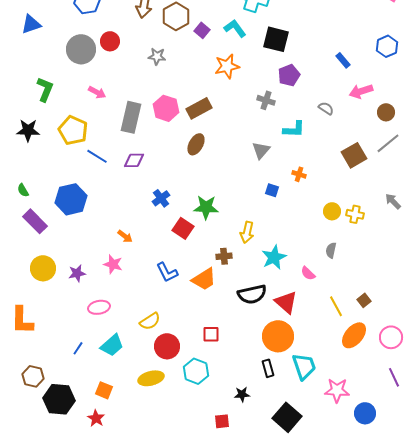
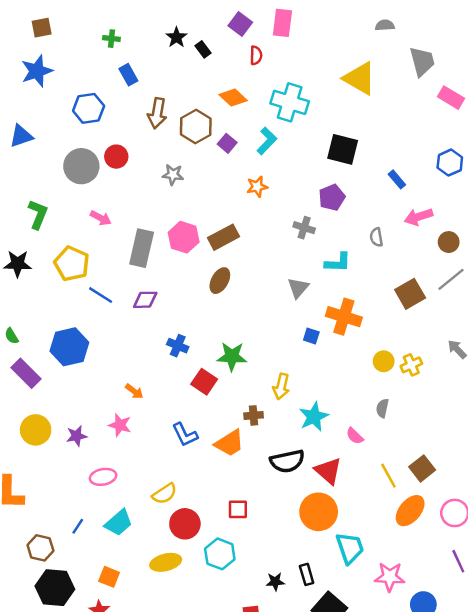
cyan L-shape: (235, 28) -> (267, 141), turned 80
black square: (276, 39) -> (343, 149), moved
orange star: (227, 66) -> (257, 187), size x0.7
gray semicircle: (326, 108) -> (376, 237), turned -133
orange cross: (299, 174) -> (344, 317), size x2.0
blue cross: (161, 198) -> (178, 346), turned -30
yellow cross: (355, 214) -> (411, 365), turned -36
brown square: (364, 300) -> (422, 468), size x1.5
black rectangle: (268, 368) -> (307, 574), moved
brown hexagon: (33, 376) -> (40, 548), moved

